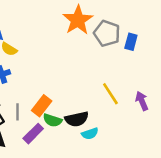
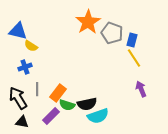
yellow line: (110, 94) -> (134, 58), moved
gray line: (17, 112) -> (37, 89), moved
cyan semicircle: (90, 134) -> (98, 116), size x1.5

